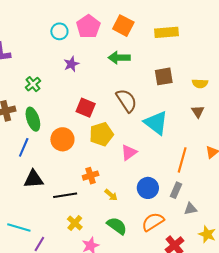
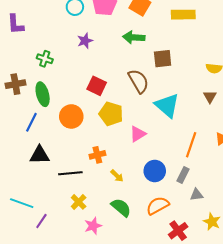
brown square: (164, 76) -> (163, 59), moved
green cross: (33, 84) -> (45, 59), turned -35
yellow pentagon: (101, 134) -> (111, 114), turned 30

